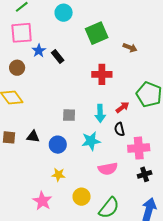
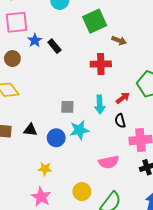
brown arrow: (130, 48) -> (119, 41), moved
cyan star: (91, 141) -> (79, 130), moved
yellow star: (58, 175) -> (45, 169), moved

